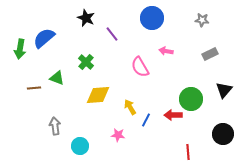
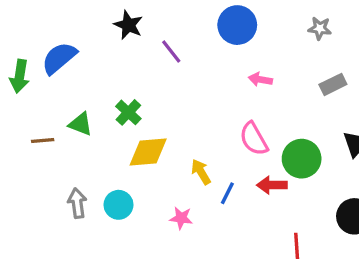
green cross: (86, 62) -> (128, 112), moved
pink semicircle: (140, 67) -> (254, 139), moved
cyan circle: (80, 146) -> (118, 205), moved

